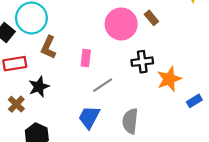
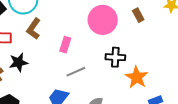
brown rectangle: (151, 18) -> (138, 15), moved
orange star: (169, 79) -> (137, 77), turned -30

